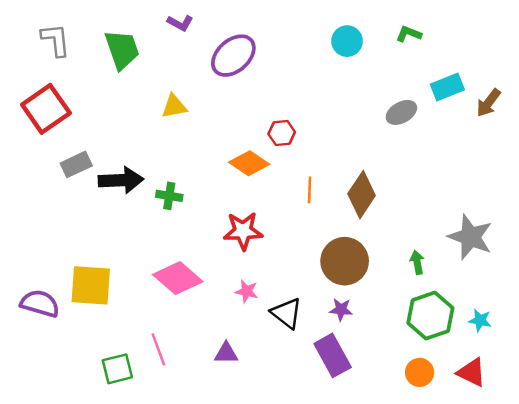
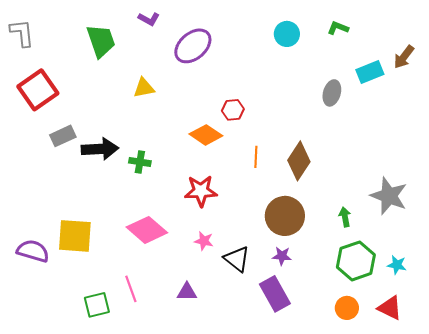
gray L-shape: (56, 40) -> (22, 33), moved
brown arrow: (488, 103) -> (404, 57), moved
gray ellipse: (401, 112) -> (332, 93), turned -45

